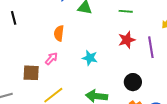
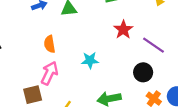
purple line: (151, 47) -> (154, 45), moved, turned -30
pink arrow: (51, 58) -> (49, 73), size x1.5

